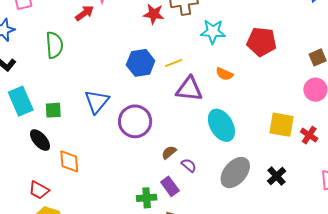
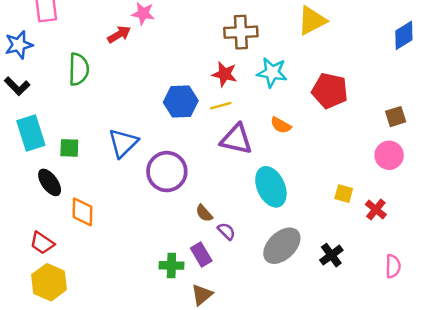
red star: (154, 14) -> (225, 74), moved
yellow square: (281, 125) -> (344, 194), size x0.6
brown semicircle: (169, 152) -> (204, 213), turned -98

